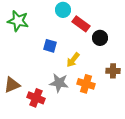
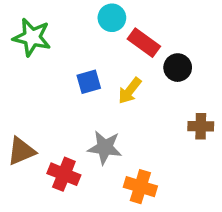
blue square: (50, 46) -> (89, 82), turned -32
yellow arrow: (73, 60) -> (130, 91), moved
orange cross: (86, 84) -> (140, 187), moved

